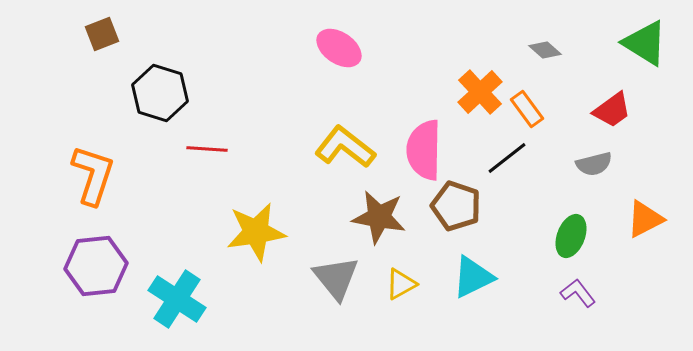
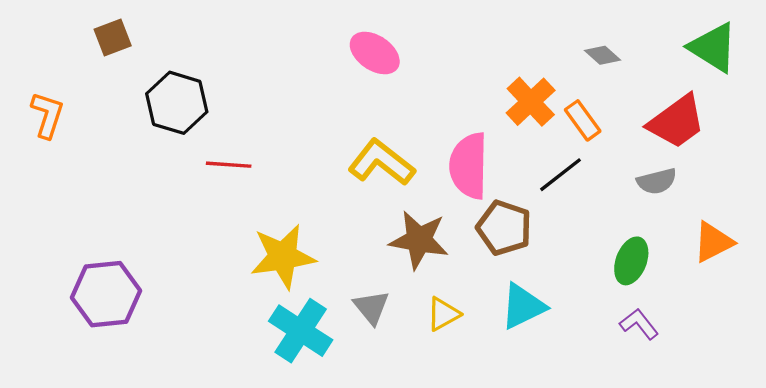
red trapezoid: (612, 110) -> (677, 122), size x1.4
orange L-shape: (93, 175) -> (47, 115), moved, size x0.7
gray triangle: (336, 278) -> (371, 307), size x0.7
cyan cross: (177, 299) -> (301, 331), moved

